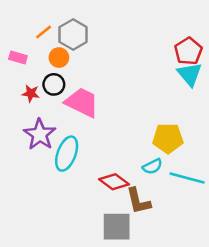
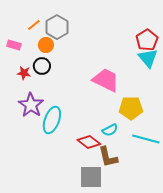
pink trapezoid: (82, 102) -> (106, 80), moved
cyan semicircle: (152, 166) -> (110, 130), moved

